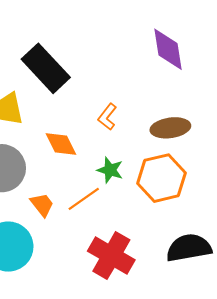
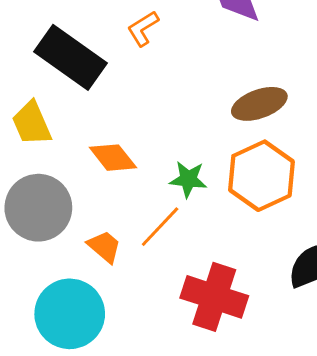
orange L-shape: (107, 117) -> (143, 28), moved, turned 32

